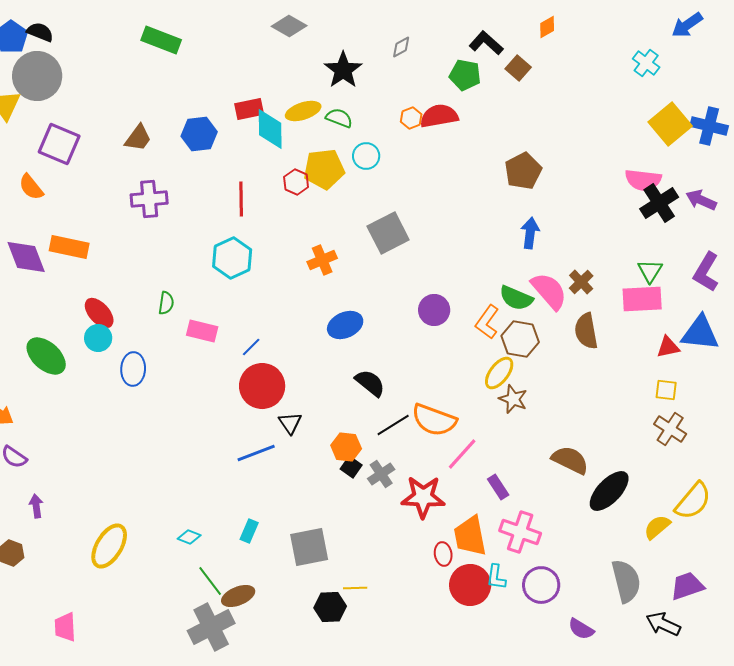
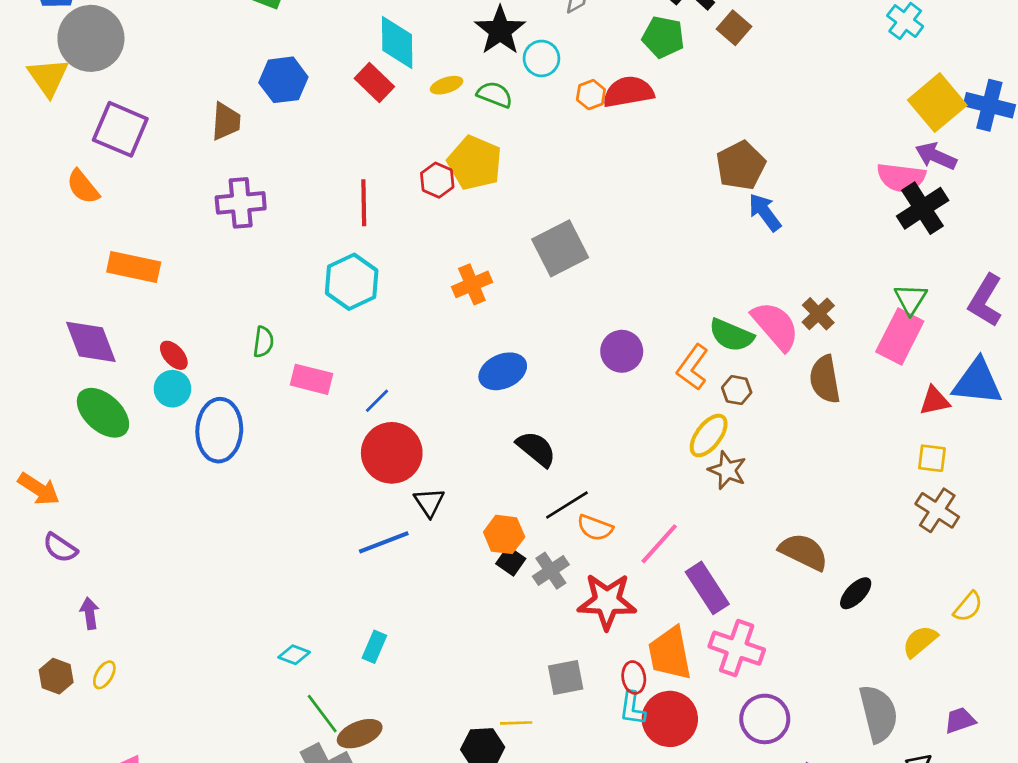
red rectangle: (249, 109) -> (374, 83), turned 56
yellow ellipse: (303, 111) -> (447, 85), size x0.7
cyan diamond: (270, 129) -> (397, 42), moved
blue hexagon: (199, 134) -> (283, 80), moved
brown trapezoid: (138, 138) -> (226, 121), turned -32
cyan circle: (366, 156) -> (541, 58), moved
yellow pentagon: (324, 169) -> (475, 163), turned 30
purple arrow: (701, 200) -> (936, 156), moved
blue arrow: (530, 233) -> (765, 212), moved, turned -44
purple diamond: (26, 257) -> (91, 342), moved
pink rectangle: (642, 299) -> (900, 337), turned -60
red ellipse: (99, 313) -> (174, 355), size x0.7
brown hexagon: (520, 339) -> (737, 390), size x0.6
blue ellipse: (133, 369) -> (219, 430), size x1.4
orange semicircle: (434, 420) -> (595, 528), moved, size x0.6
purple rectangle: (498, 487) -> (707, 588), size x1.5
black ellipse: (609, 491) -> (856, 593), size x0.6
yellow semicircle: (693, 501) -> (968, 607), size x0.6
yellow ellipse: (109, 546) -> (104, 675), moved, size x0.5
gray square: (309, 547) -> (566, 677), moved, size x0.7
cyan L-shape: (496, 577) -> (632, 708), moved
purple trapezoid: (687, 586) -> (960, 720), size x0.7

